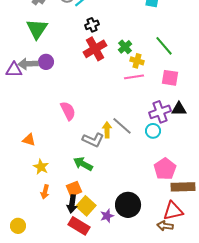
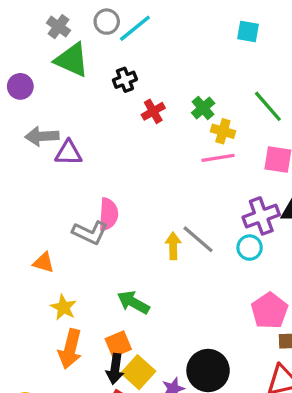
black cross: (92, 25) -> (125, 80), moved
green triangle: (37, 29) -> (72, 60), moved, turned -40
red cross: (95, 49) -> (153, 111), size x0.6
purple circle: (46, 62) -> (20, 86), moved
purple triangle: (14, 70) -> (68, 153), moved
pink semicircle: (68, 111) -> (108, 214), turned 30
gray L-shape: (93, 140) -> (90, 233), moved
orange arrow: (45, 192) -> (70, 349), size x1.6

